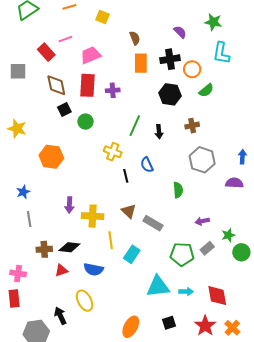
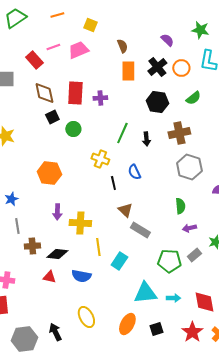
pink trapezoid: (91, 55) -> (78, 50), moved
black cross: (170, 59) -> (157, 67), turned -30
orange circle: (192, 69) -> (181, 68), moved
brown cross: (192, 126) -> (179, 133), size x1.5
orange hexagon: (51, 157) -> (49, 173), moved
green semicircle: (178, 190) -> (180, 206), moved
brown triangle: (129, 211) -> (125, 210), moved
brown cross: (44, 249) -> (32, 246), moved
red triangle: (61, 270) -> (49, 277), turned 32
yellow ellipse: (84, 301) -> (86, 317), moved
black arrow: (60, 316) -> (55, 332), moved
orange ellipse: (131, 327) -> (127, 324), moved

